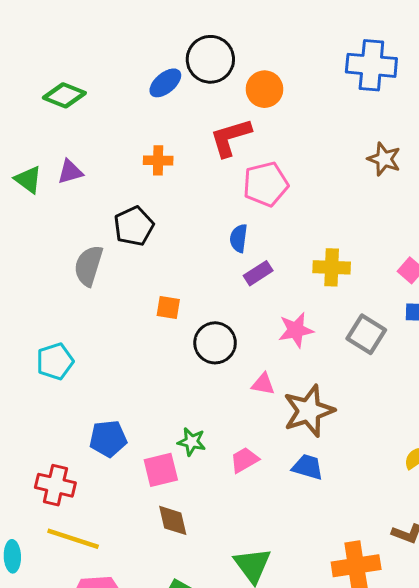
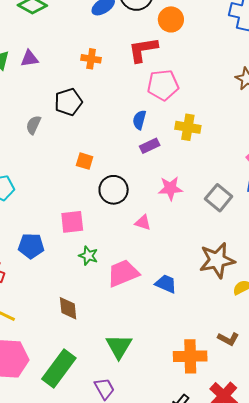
gray semicircle: (88, 266) -> (33, 125), size x0.7
yellow cross: (332, 267) -> (188, 127), moved
brown star: (309, 411) -> (217, 260), moved
pink trapezoid: (244, 460) -> (123, 273), size x1.6
pink square: (161, 470) -> (72, 222), moved

